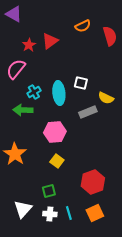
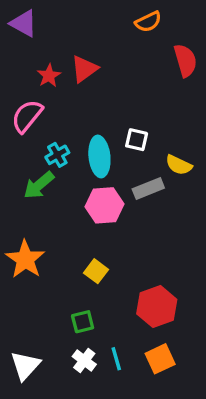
orange semicircle: (83, 26) -> (148, 22), moved
green arrow: (23, 110) -> (39, 185), turned -42
pink hexagon: (55, 132) -> (105, 205), moved
white triangle: (23, 209) -> (25, 366), moved
white cross: (50, 214) -> (84, 360), turned 32

